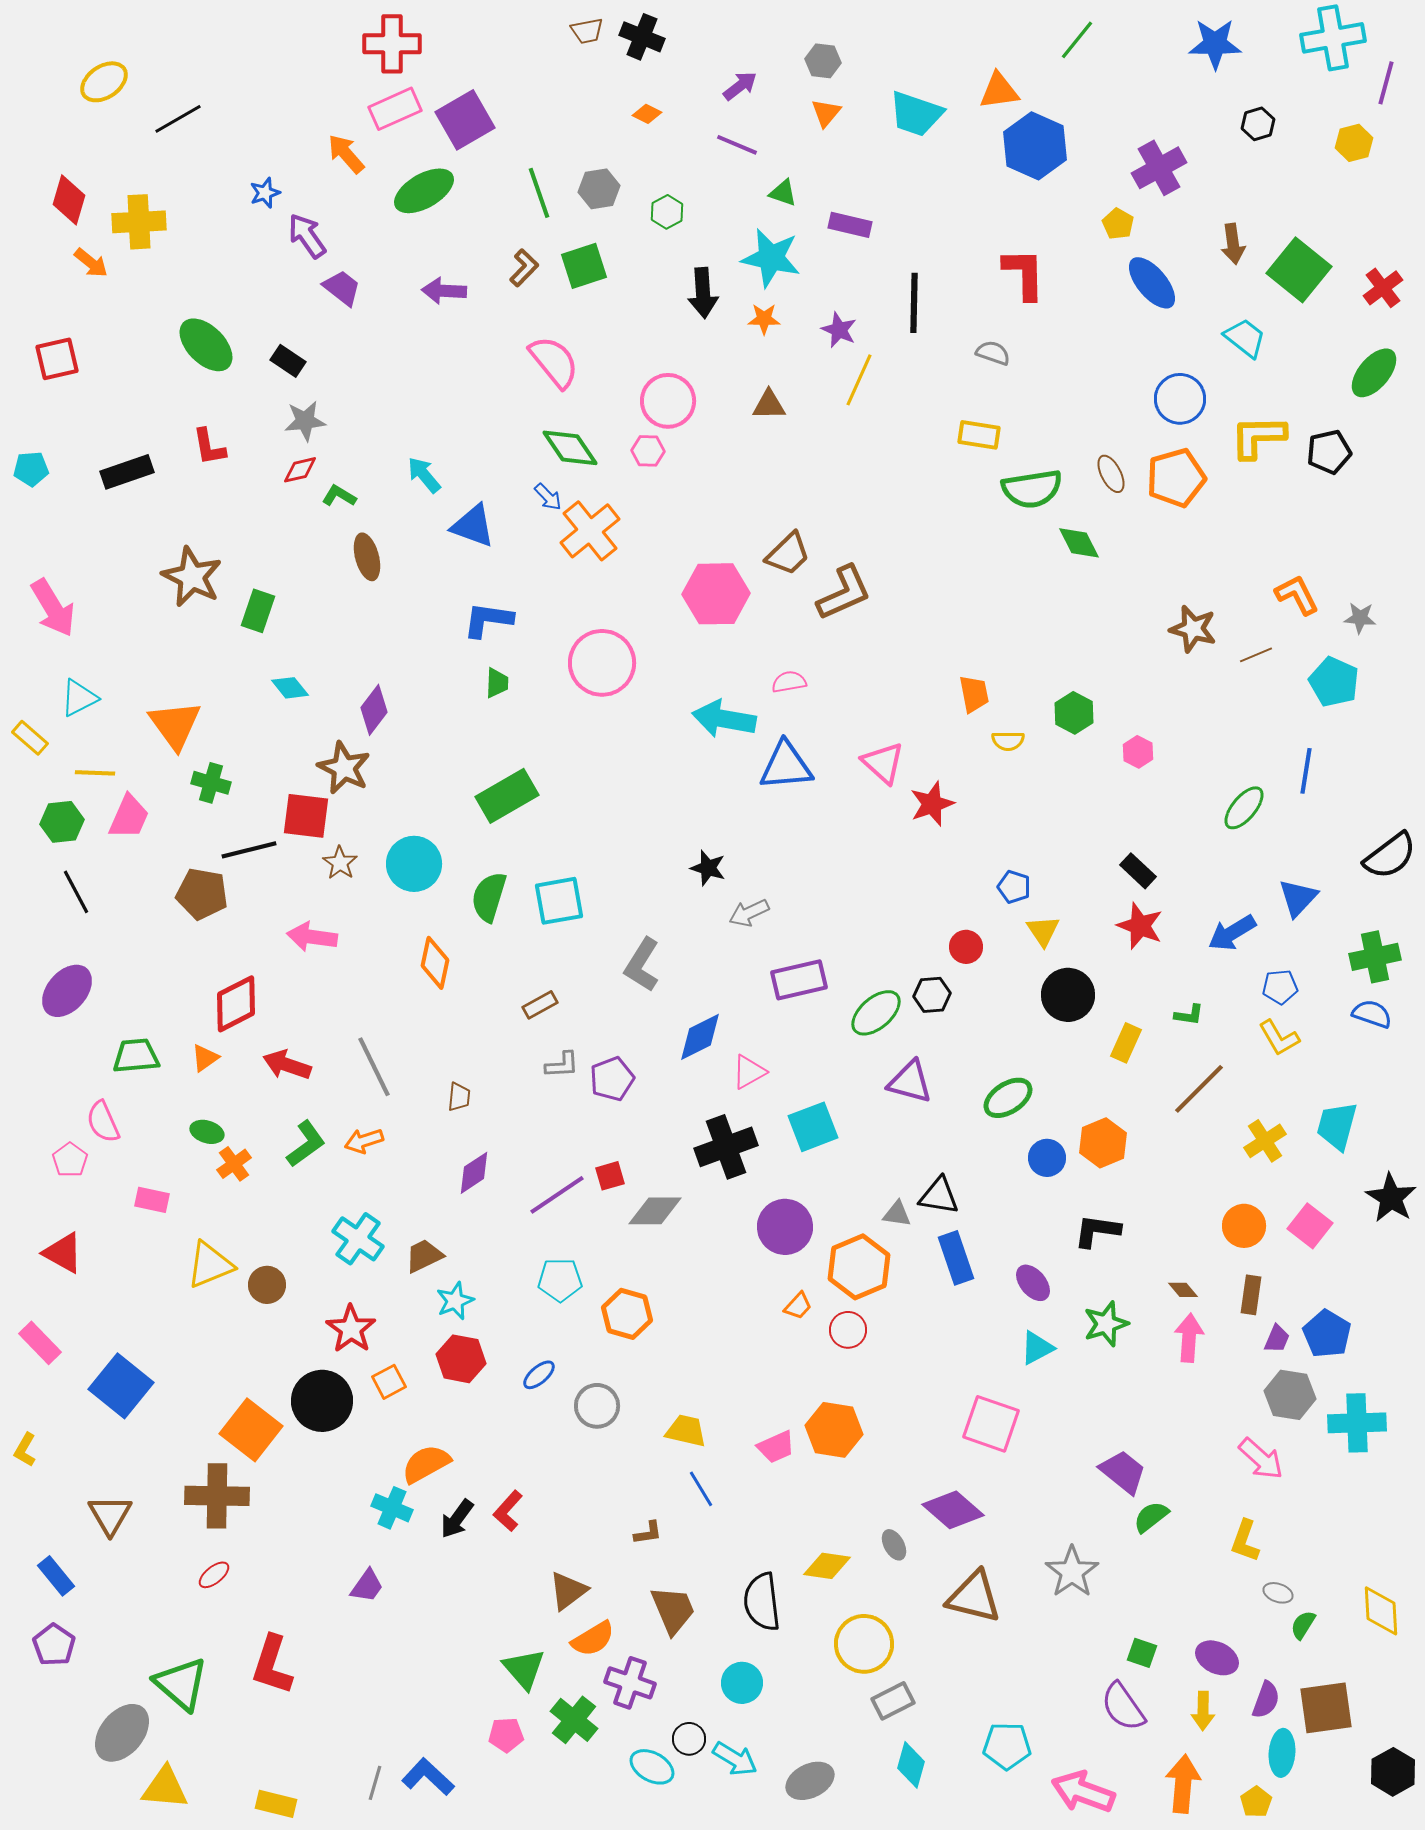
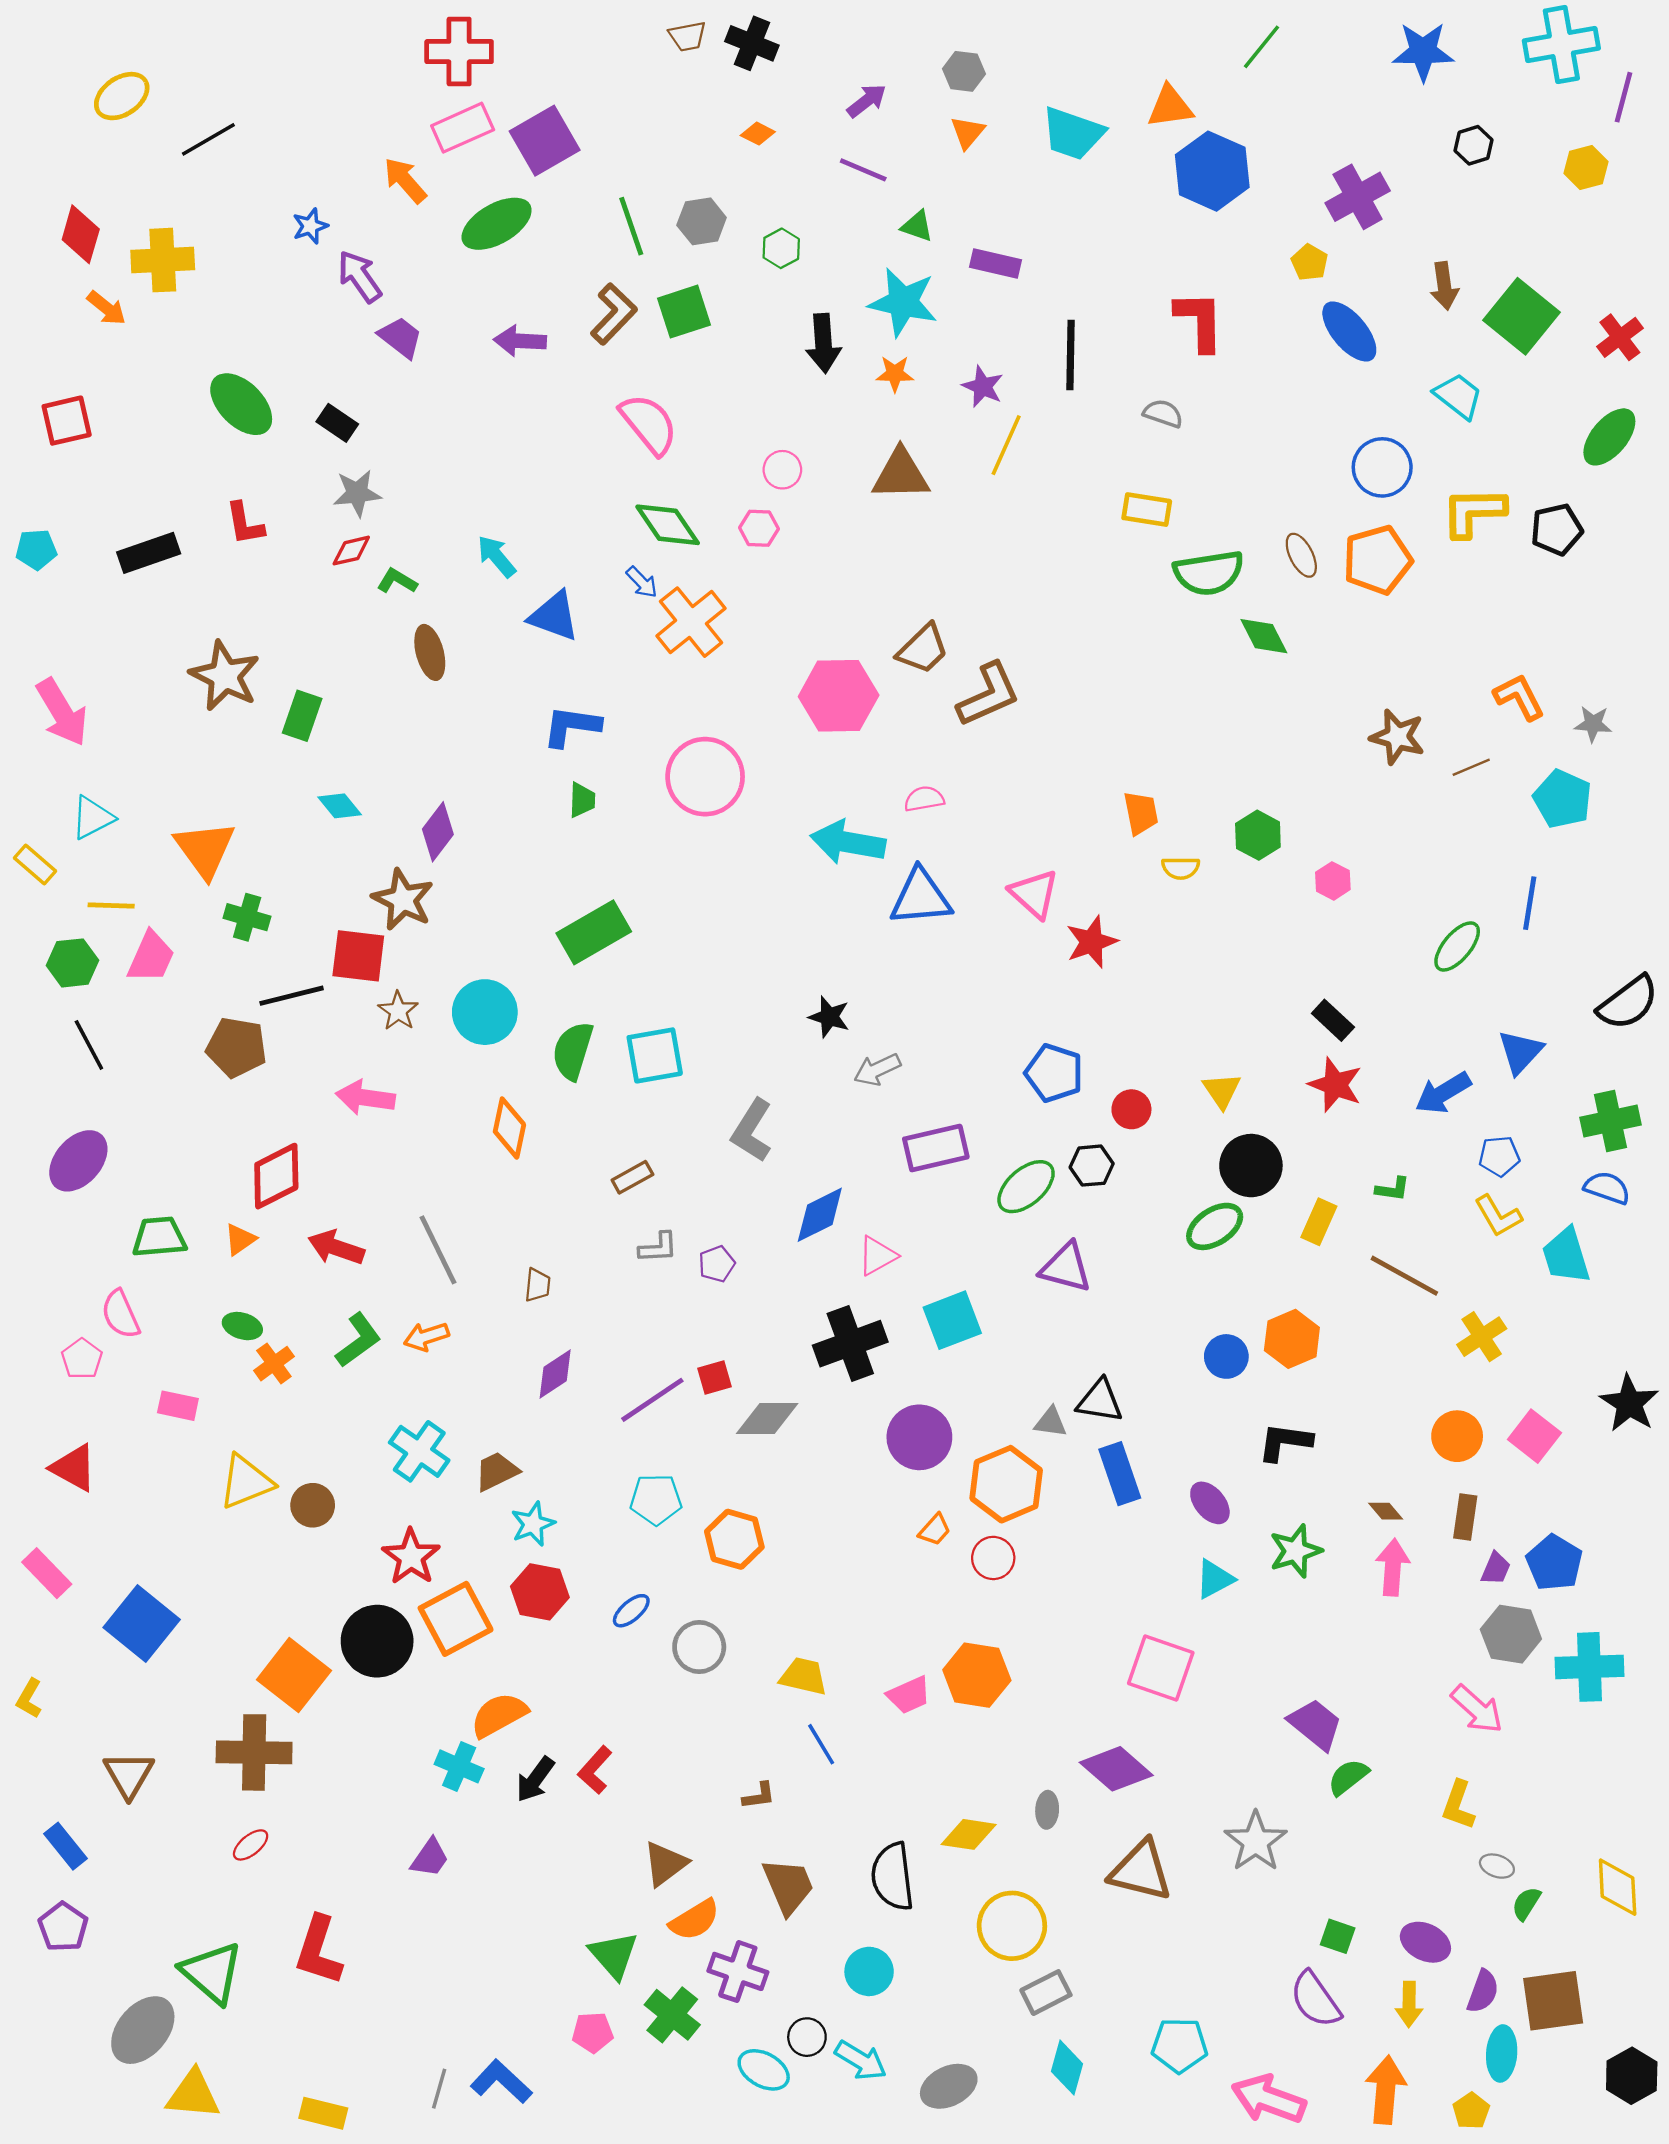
brown L-shape: (524, 268) -> (614, 314), size x1.4
pink circle: (668, 401) -> (782, 470), size x0.6
brown triangle: (769, 405) -> (901, 474), size x1.5
blue pentagon: (1014, 887) -> (1054, 1073), moved, size x1.5
purple pentagon: (612, 1079) -> (717, 1264), size x0.7
brown line: (1199, 1089) -> (1404, 1276), turned 74
green ellipse: (1008, 1098) -> (1215, 1226), moved
cyan trapezoid: (1337, 1126) -> (1566, 1256), moved, turned -32
orange square: (389, 1382) -> (456, 1619), size x1.8
gray ellipse: (894, 1545) -> (1047, 1810), turned 32

